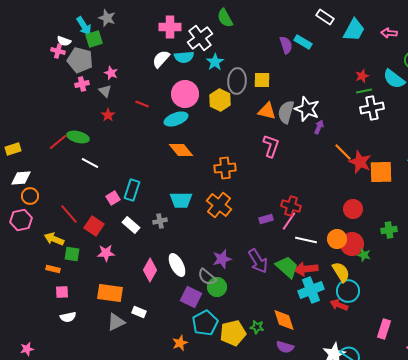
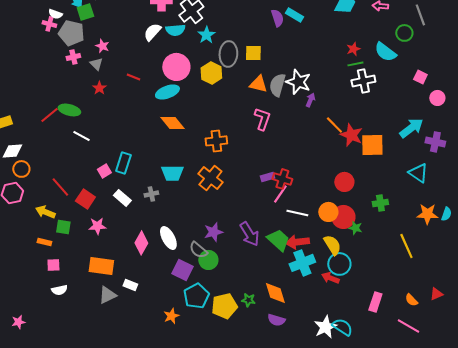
purple rectangle: (266, 219) -> (267, 177), moved

